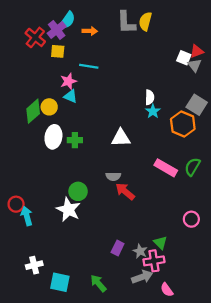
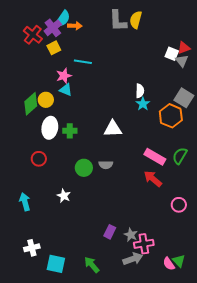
orange arrow: (90, 31) -> (75, 26), moved
yellow square: (58, 51) -> (54, 48), turned -32
green circle: (78, 191) -> (84, 168), moved
red arrow: (125, 191) -> (153, 179), moved
red circle: (16, 204) -> (39, 159), moved
white star: (68, 210) -> (64, 196), size x0.6
green triangle: (160, 243) -> (179, 261), moved
pink semicircle: (167, 290) -> (169, 264), moved

